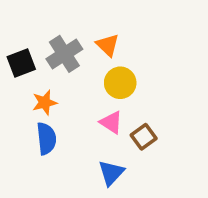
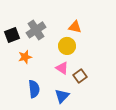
orange triangle: (108, 45) -> (75, 27), moved, turned -32
blue semicircle: (46, 139) -> (34, 89), moved

